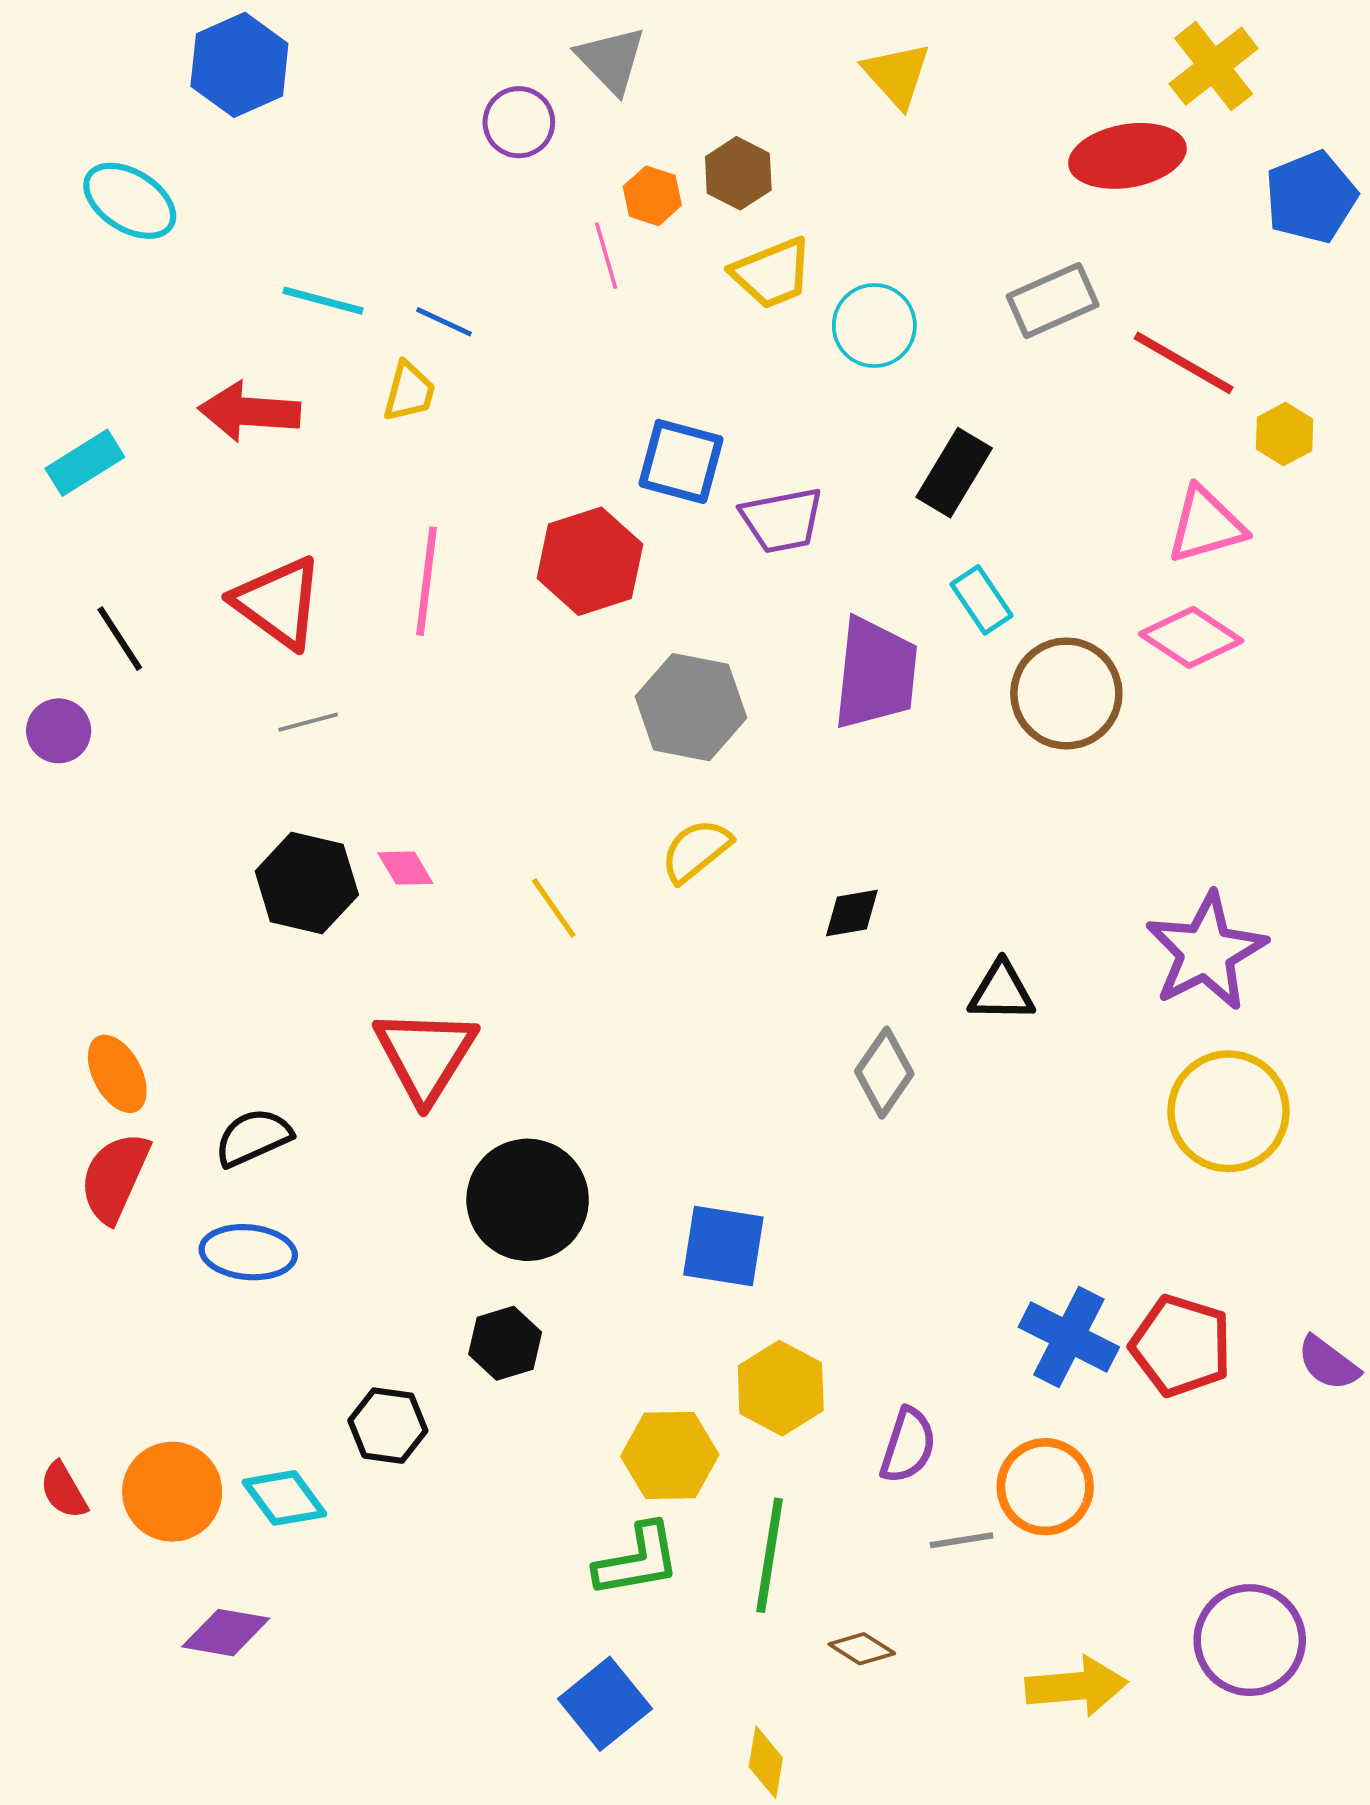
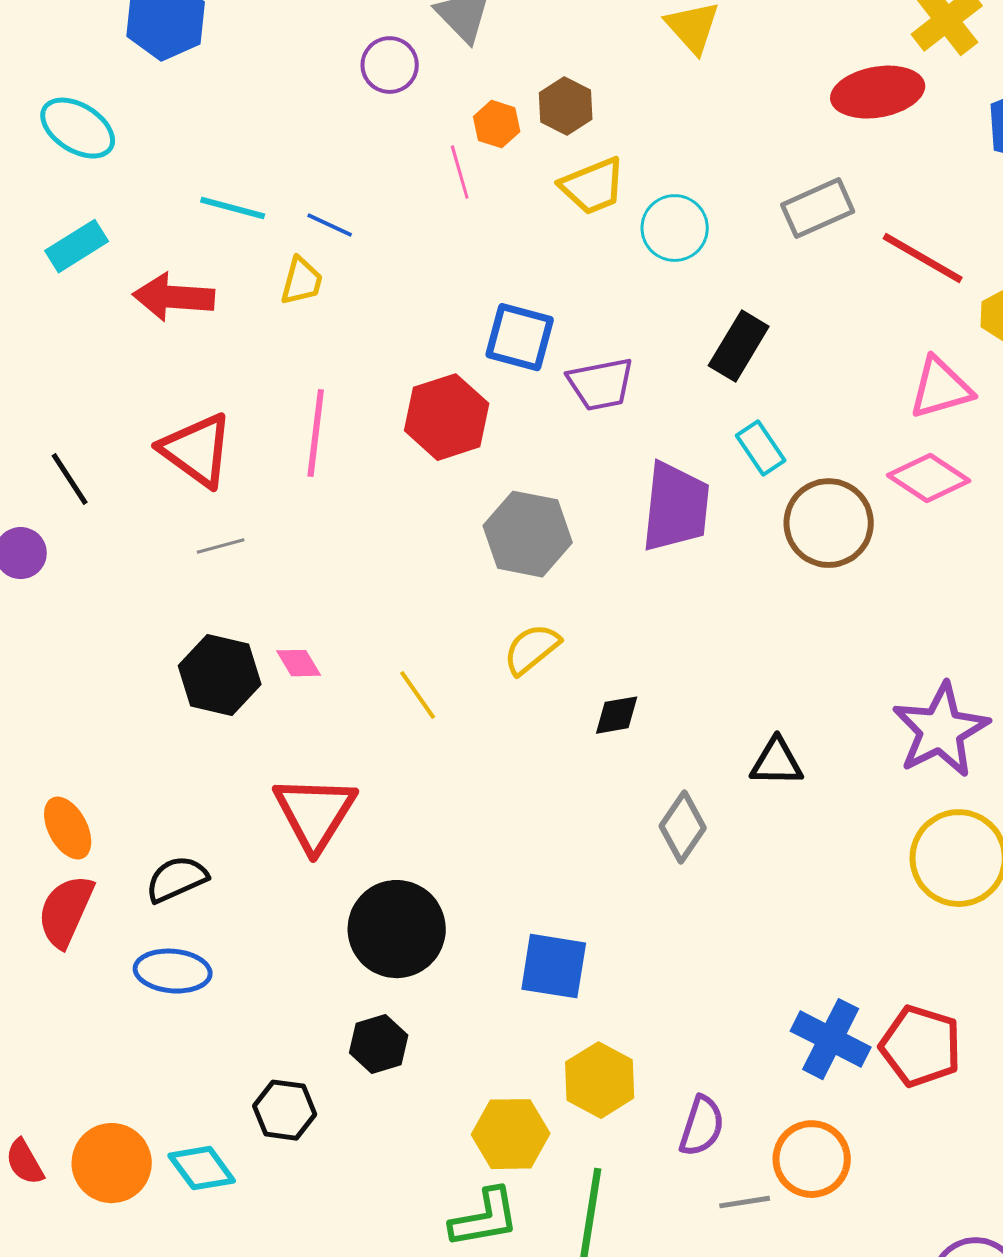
cyan rectangle: (85, 463) -> (77, 246), moved
black diamond: (852, 913) -> (617, 715), moved

